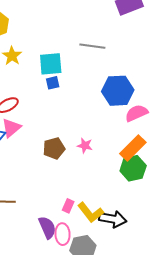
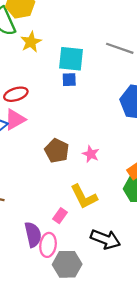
brown pentagon: (54, 148) -> (57, 151), turned 30
yellow L-shape: (90, 212) -> (84, 197), moved

